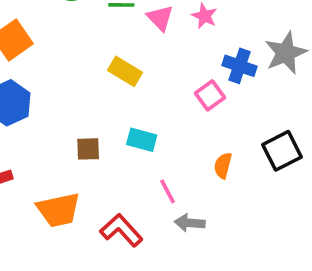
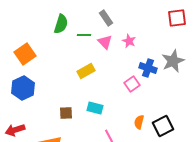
yellow rectangle: (125, 71) -> (86, 71), turned -60
black square: (282, 151) -> (163, 126), moved

